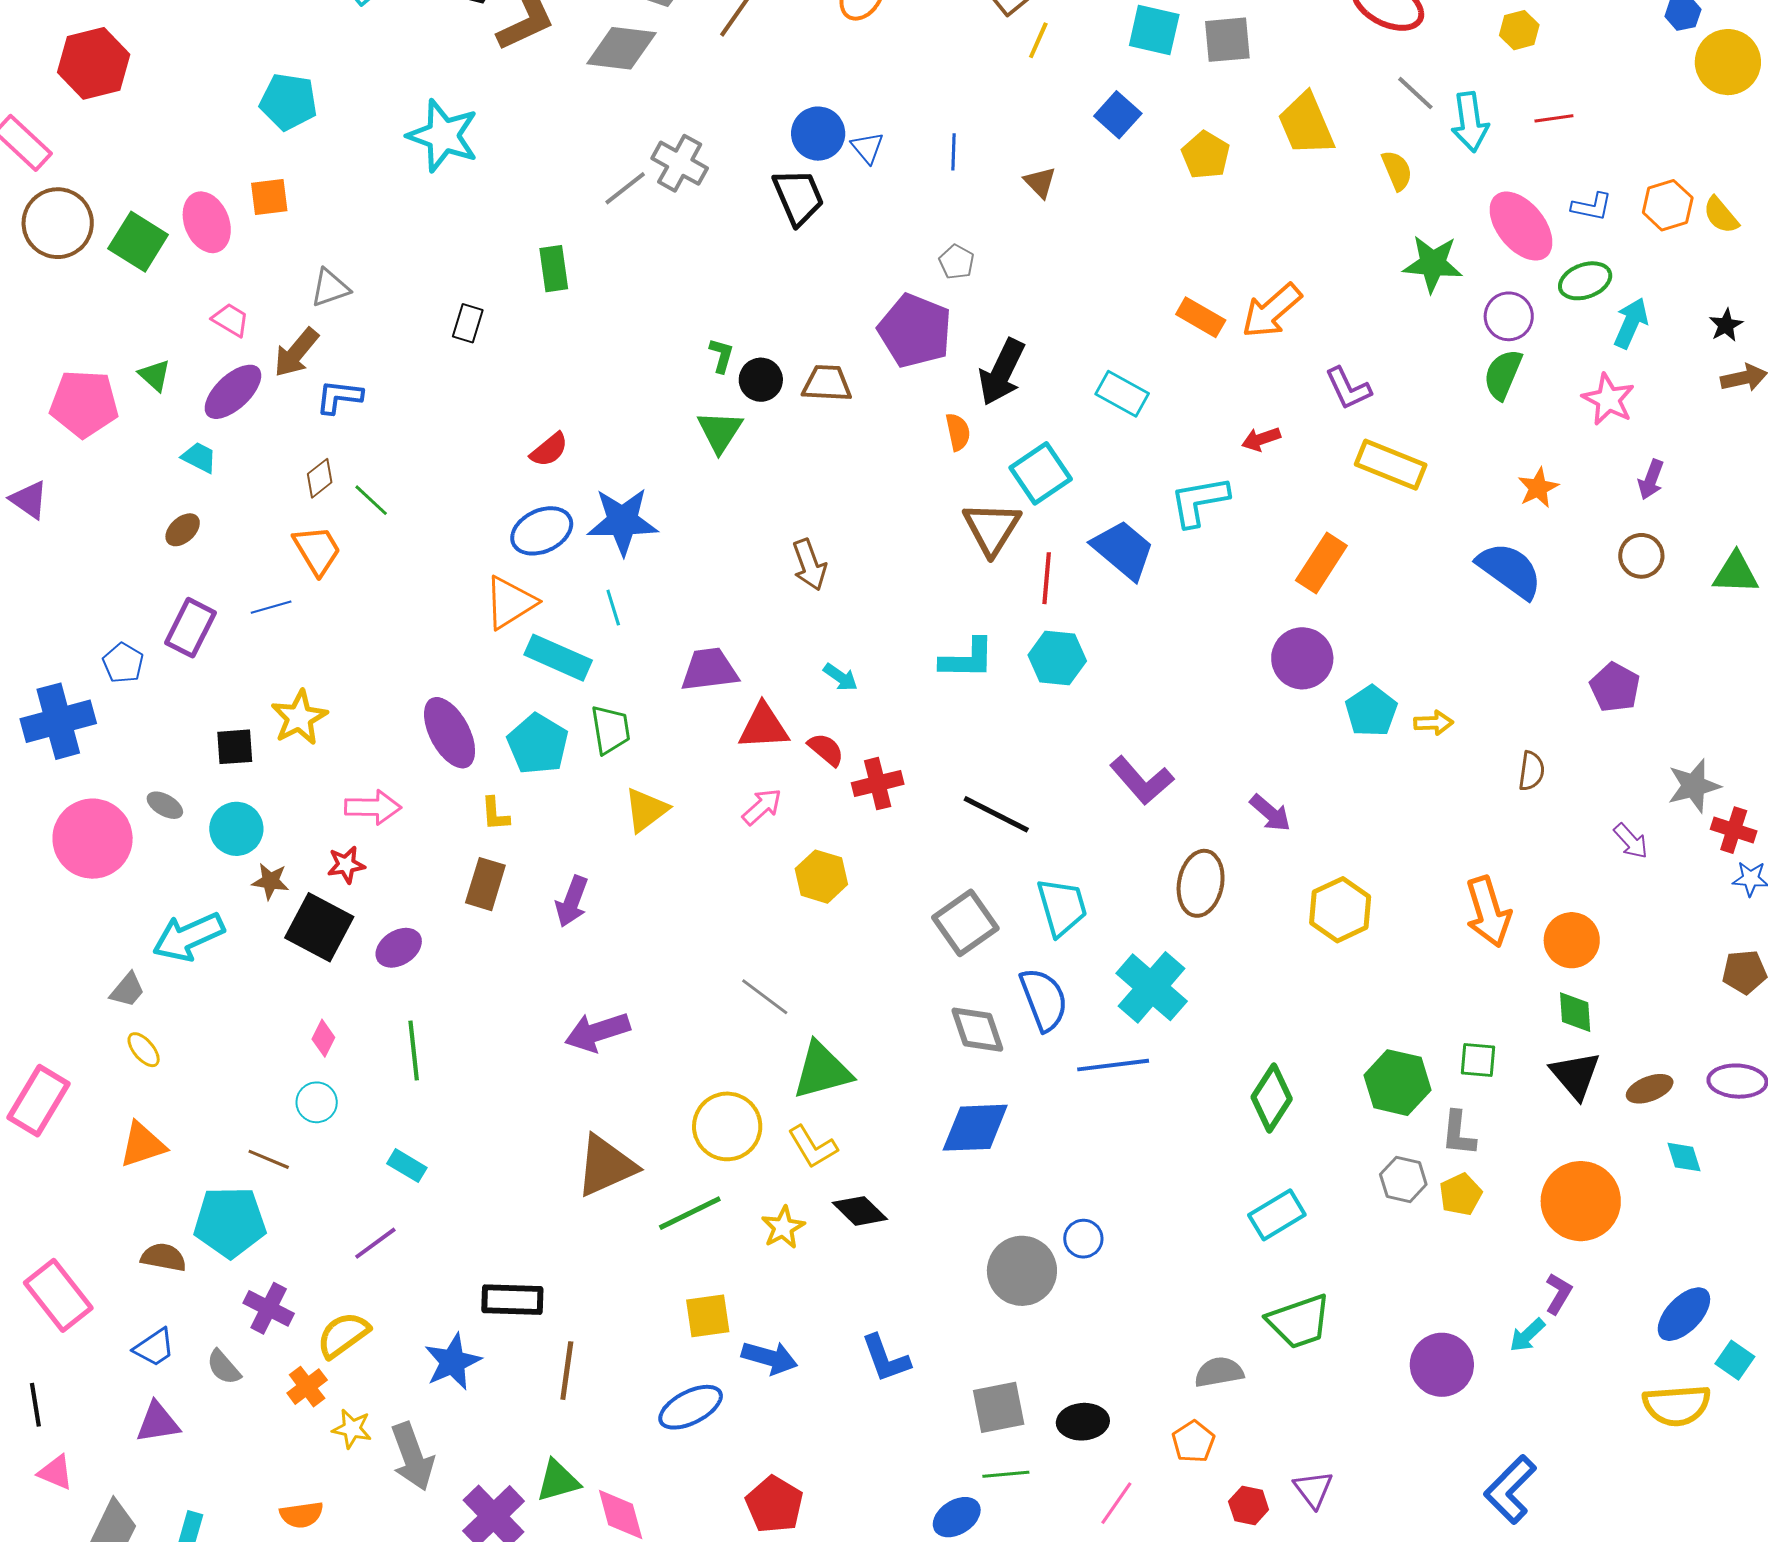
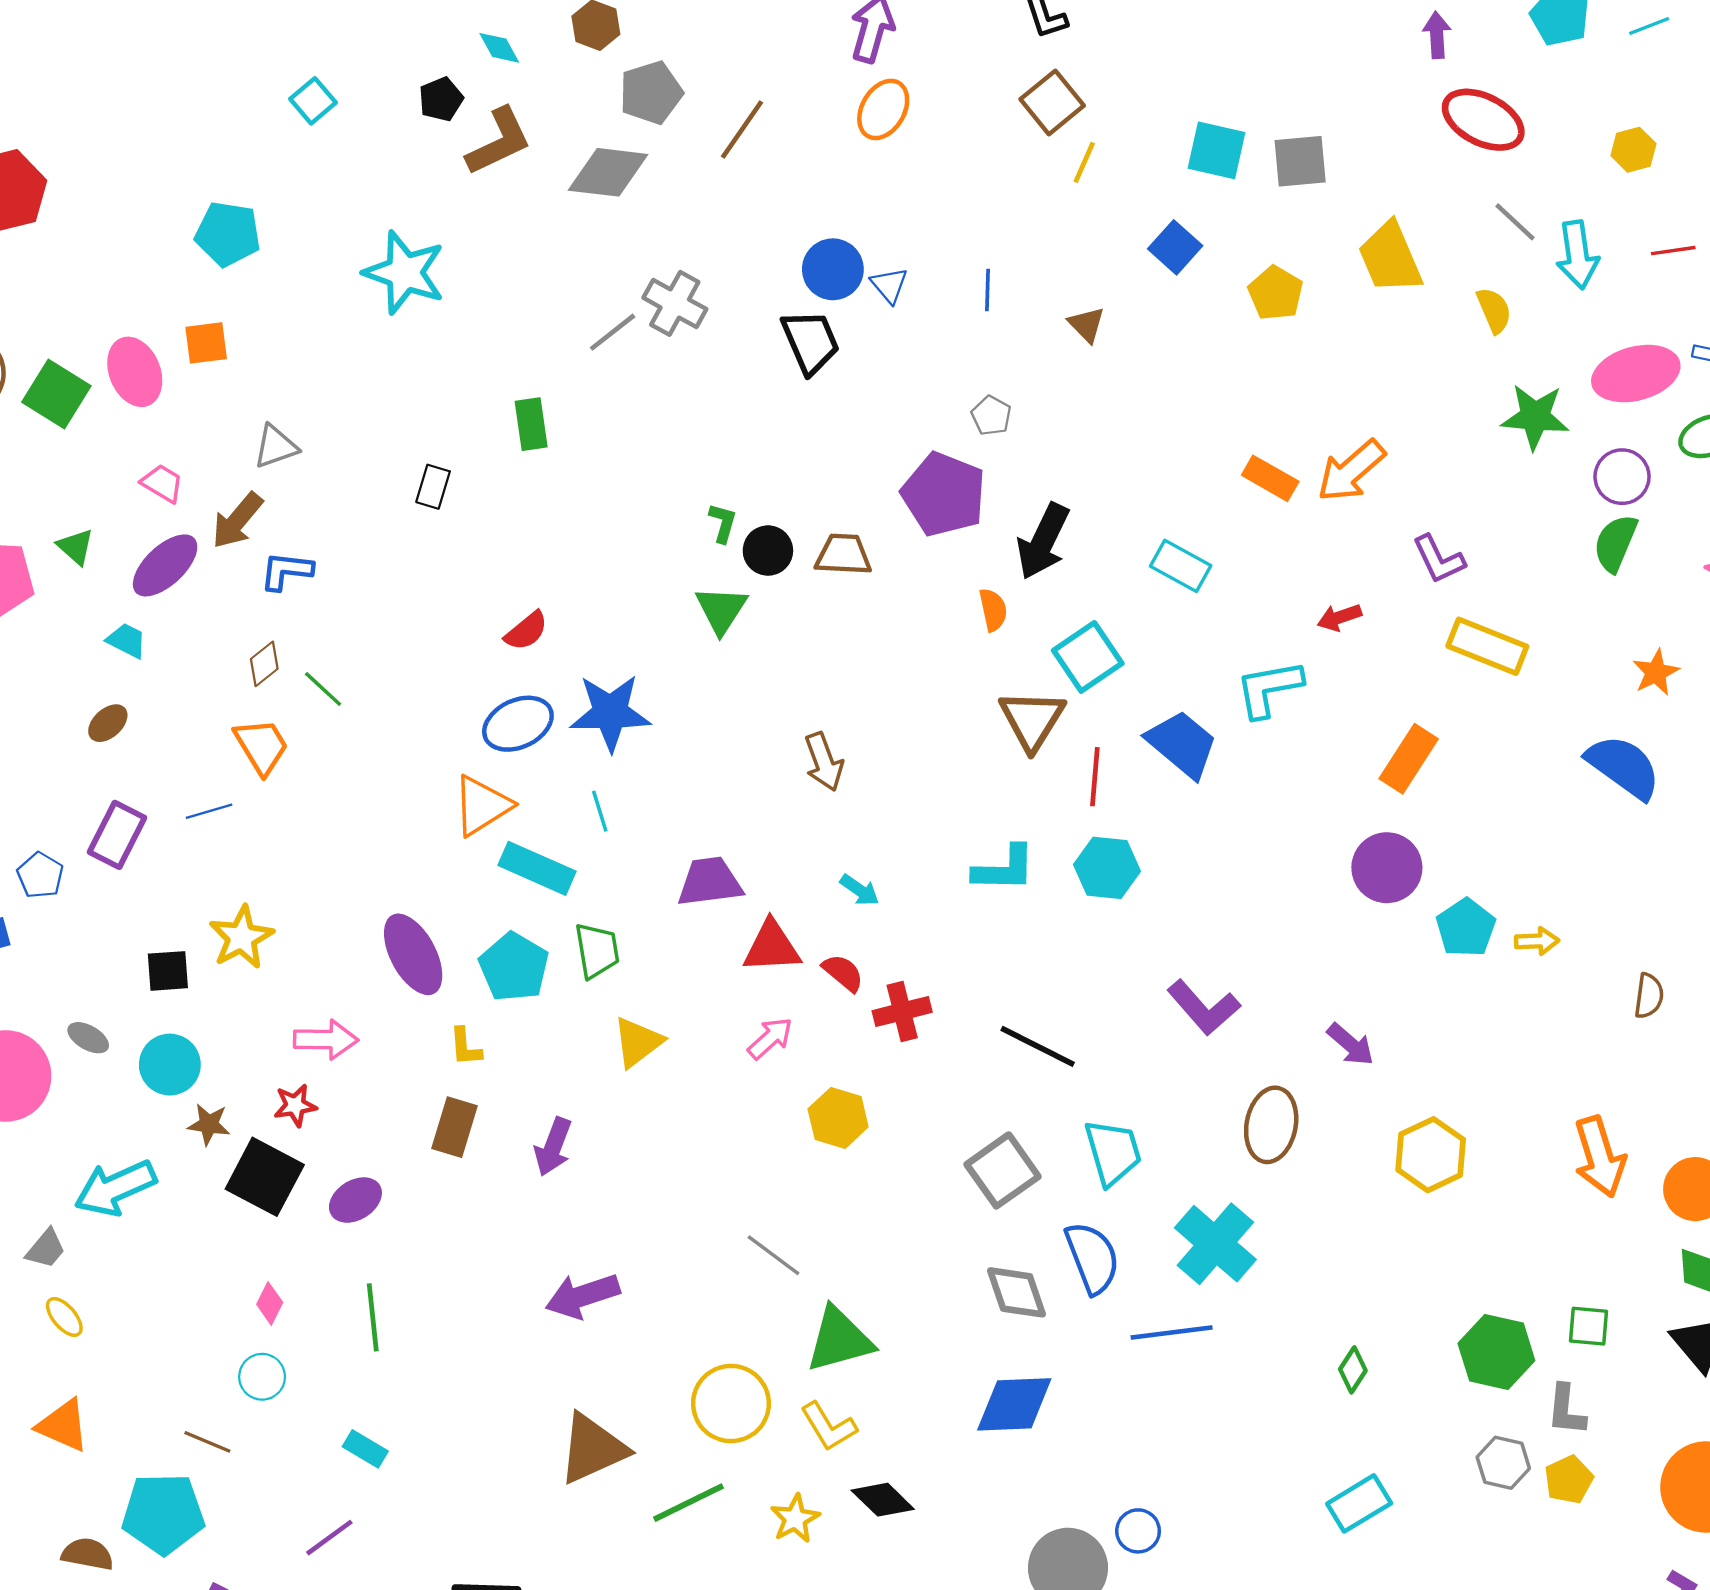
pink ellipse: (1521, 226) -> (1636, 374), turned -66
green diamond: (1272, 1098) -> (1353, 1370), size x0.6
orange triangle: (142, 1145) -> (63, 1425), turned 42

